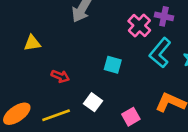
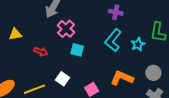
pink cross: (139, 26) -> (66, 29), moved
red arrow: (60, 76) -> (41, 52), moved

